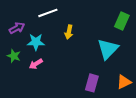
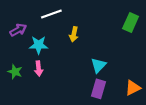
cyan triangle: (108, 49) -> (98, 65), moved, size x0.7
green star: (14, 56) -> (15, 72), moved
pink arrow: (36, 64) -> (39, 69), turned -64

